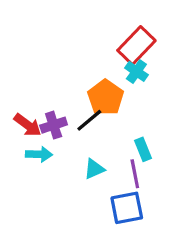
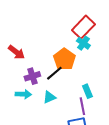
red arrow: (28, 125) -> (16, 52), moved
cyan triangle: (94, 169) -> (49, 97), moved

